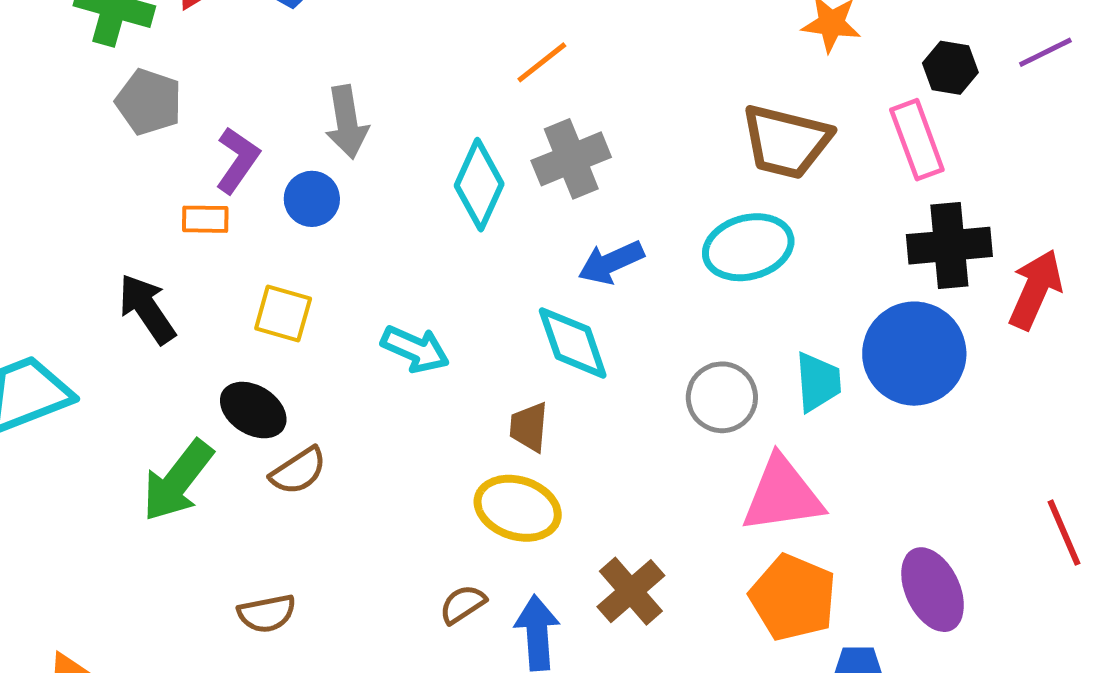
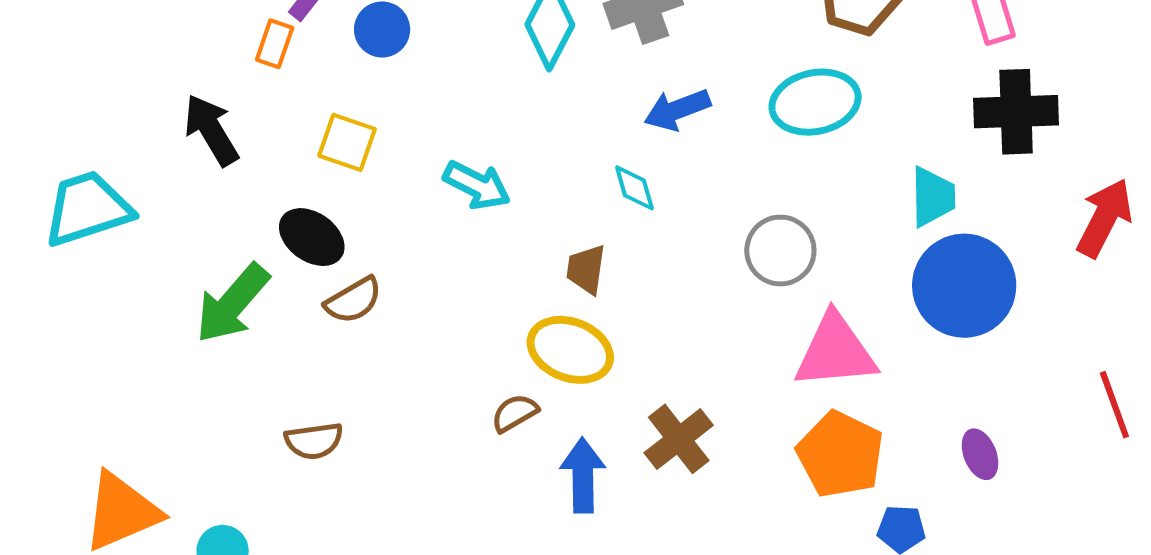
orange rectangle: (205, 219) -> (275, 44), turned -75
red arrow: (1035, 289) -> (1105, 218), moved
cyan diamond: (573, 343) -> (634, 188), size x0.6
blue circle: (914, 354) -> (964, 286), moved
cyan trapezoid: (818, 382) -> (933, 197), moved
purple ellipse: (933, 590) -> (980, 454), size x0.6
brown semicircle: (463, 604) -> (515, 413), moved

